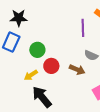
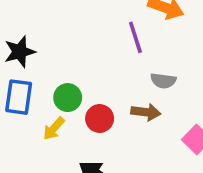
yellow arrow: (31, 75) -> (54, 128), moved

